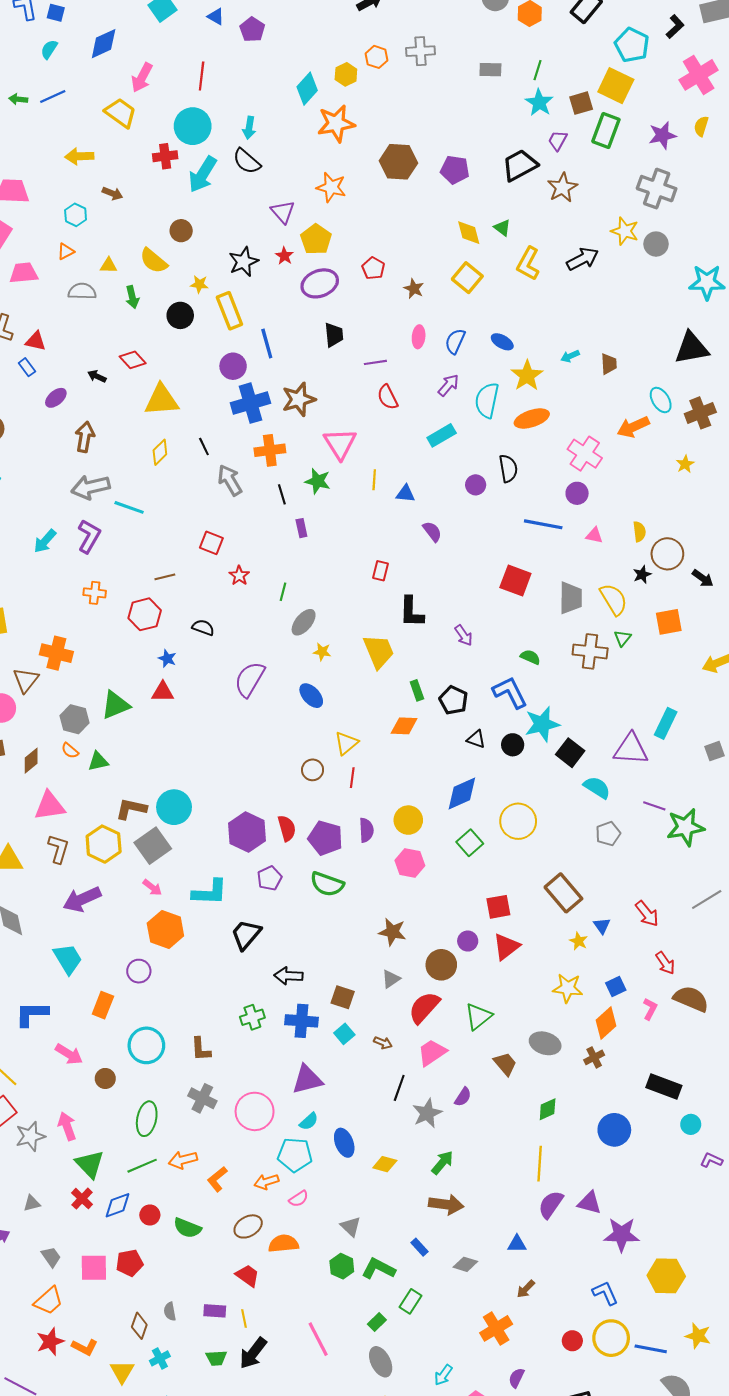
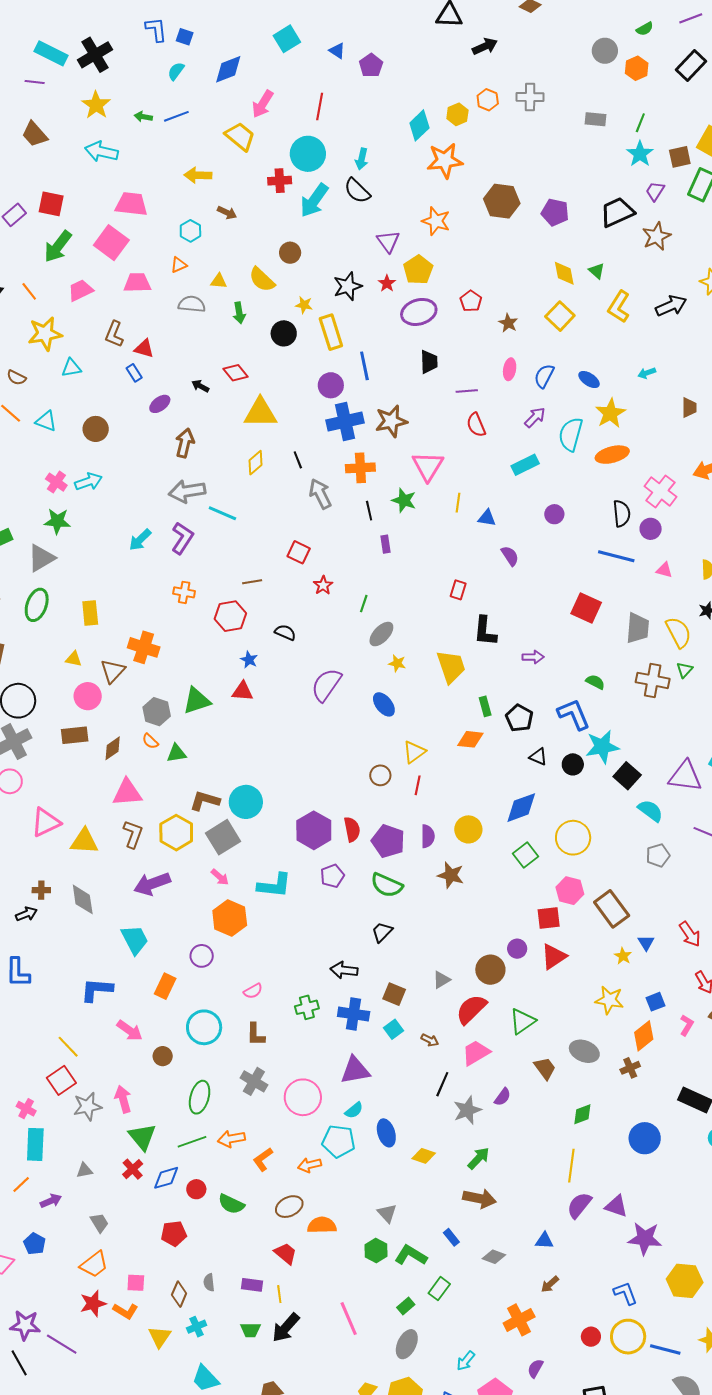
cyan arrow: (570, 356) -> (647, 373), moved
black semicircle: (508, 468) -> (622, 513), moved
purple arrow: (464, 635) -> (533, 657), turned -60
pink hexagon: (410, 863) -> (570, 891), moved
brown star: (392, 932) -> (451, 875), moved
black trapezoid: (246, 935) -> (382, 932), moved, size x0.7
pink semicircle: (299, 1199) -> (253, 991), moved
pink square: (94, 1268) -> (136, 1283), moved, size x0.7
gray ellipse: (381, 1362) -> (407, 1344), turned 48

